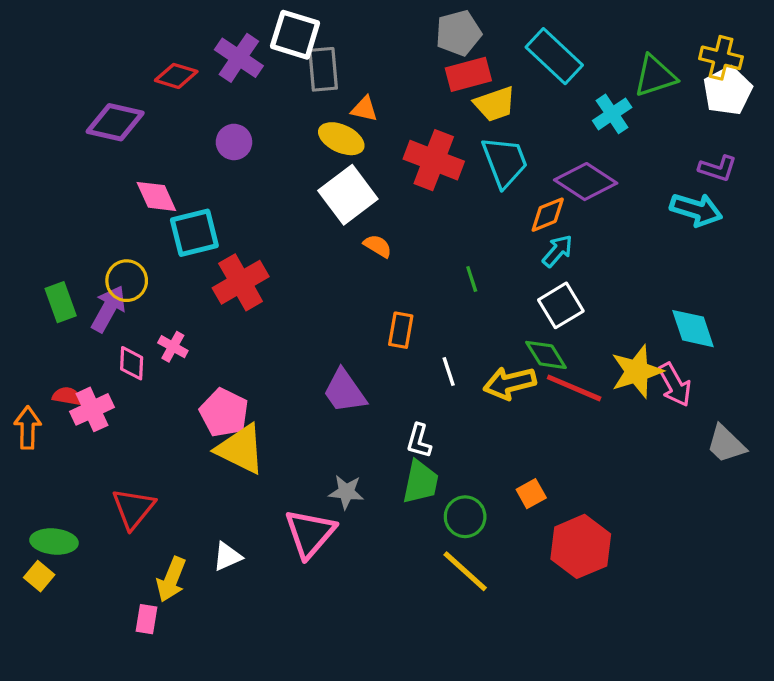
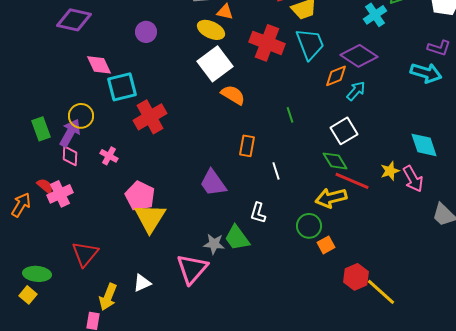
orange semicircle: (378, 246) -> (233, 95), size x1.4
cyan arrow: (558, 251) -> (356, 91), moved
pink diamond: (132, 363) -> (70, 156), moved
yellow star: (637, 371) -> (390, 171), size x0.6
yellow arrow: (510, 383) -> (331, 198), moved
red semicircle: (67, 396) -> (45, 186), turned 30
orange arrow: (28, 428) -> (21, 205), turned 30
yellow triangle: (241, 449) -> (150, 218), turned 36
green trapezoid: (421, 482) -> (237, 238), moved, turned 132
green circle: (465, 517) -> (309, 226), moved
red hexagon: (581, 546) -> (356, 277), size x0.7
yellow line: (465, 571) -> (381, 292), moved

